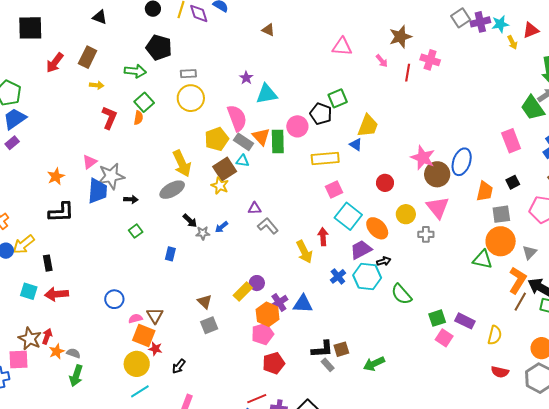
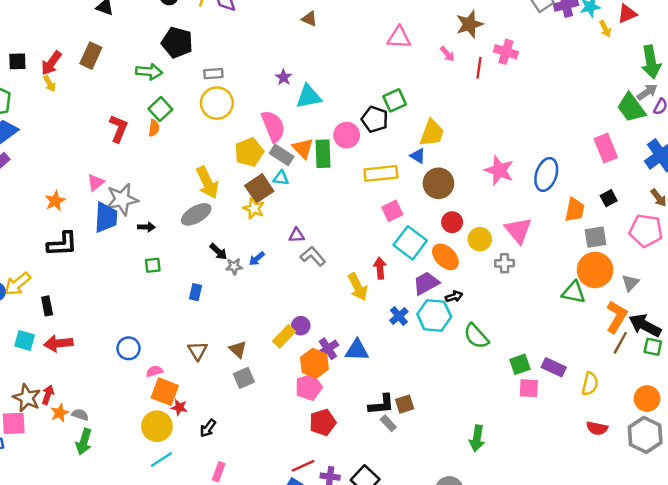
black square: (30, 28) -> (17, 61), moved, size x0.6
yellow arrow: (97, 85) -> (50, 84), moved, turned 56
brown circle: (437, 174) -> (438, 183), moved
red circle: (385, 183) -> (452, 222), moved
green square: (136, 231) -> (153, 265), turned 32
brown triangle: (155, 316) -> (198, 351), moved
pink square: (444, 338) -> (529, 388), turned -30
green arrow: (374, 364) -> (477, 438), moved, turned -55

